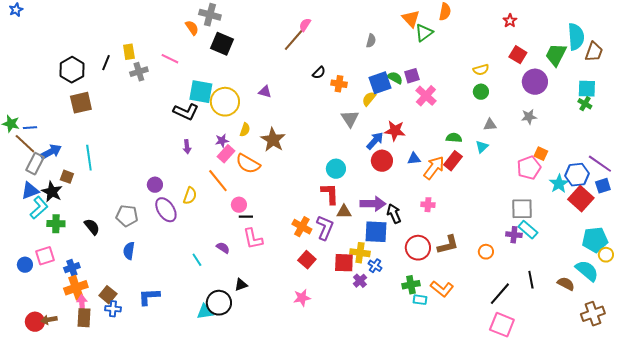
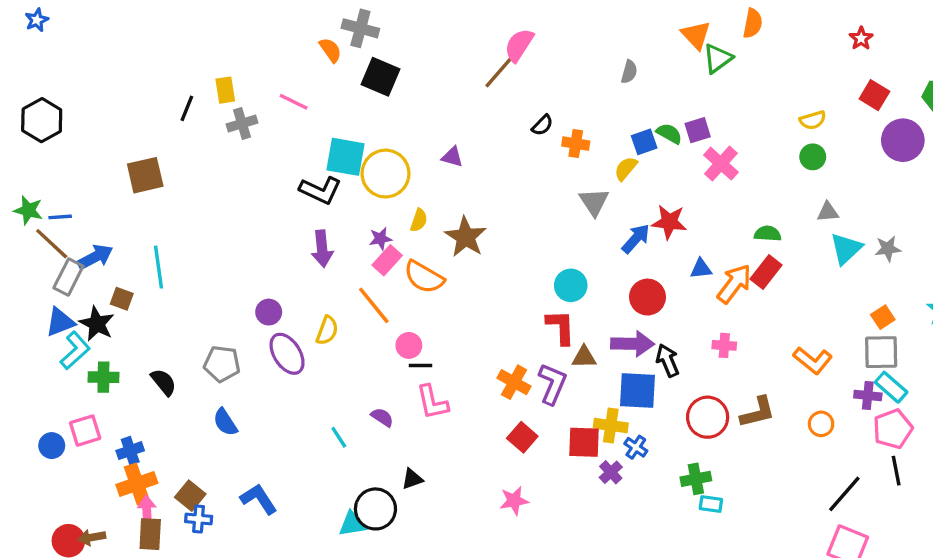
pink semicircle: (305, 25) -> (519, 45), size x1.5
black hexagon: (72, 70) -> (42, 120), moved
blue square: (380, 83) -> (644, 142), size x0.7
gray star: (529, 117) -> (888, 249), moved
purple arrow: (187, 147) -> (322, 249), size x1.5
cyan triangle: (482, 147) -> (846, 249), moved, size x1.5
orange square: (541, 154) -> (883, 317), moved, turned 32
red circle: (382, 161) -> (647, 297), moved
pink pentagon: (529, 168) -> (893, 429), moved
blue semicircle: (129, 251) -> (225, 422), turned -42
orange L-shape: (442, 289) -> (813, 360), moved
blue L-shape: (149, 297) -> (259, 499), turned 60

